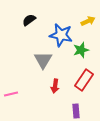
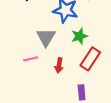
green star: (81, 50) -> (79, 36), moved
pink line: (11, 94) -> (31, 59), moved

